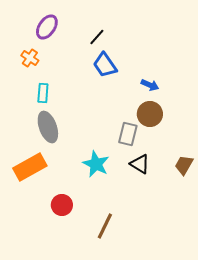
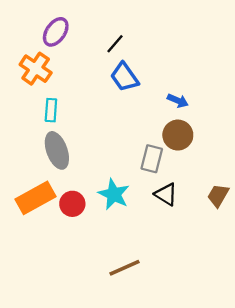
orange cross: (30, 58) -> (36, 69), size x1.5
red circle: (62, 205) -> (72, 204), moved
brown line: (105, 226) -> (124, 268), turned 40

